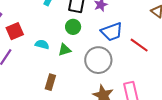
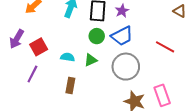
blue trapezoid: (112, 32) -> (122, 36), moved
brown rectangle: (50, 82) -> (70, 86), moved

